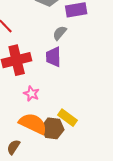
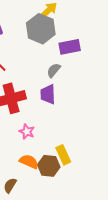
yellow rectangle: (67, 118) -> (63, 155), turned 30
orange semicircle: (33, 124) -> (29, 162), size x0.7

